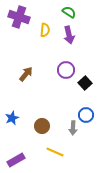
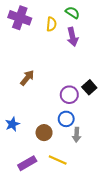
yellow semicircle: (45, 30) -> (51, 24), moved
purple circle: (66, 70) -> (69, 95), moved
blue circle: (86, 115) -> (66, 119), moved
purple rectangle: (16, 160) -> (27, 163), moved

